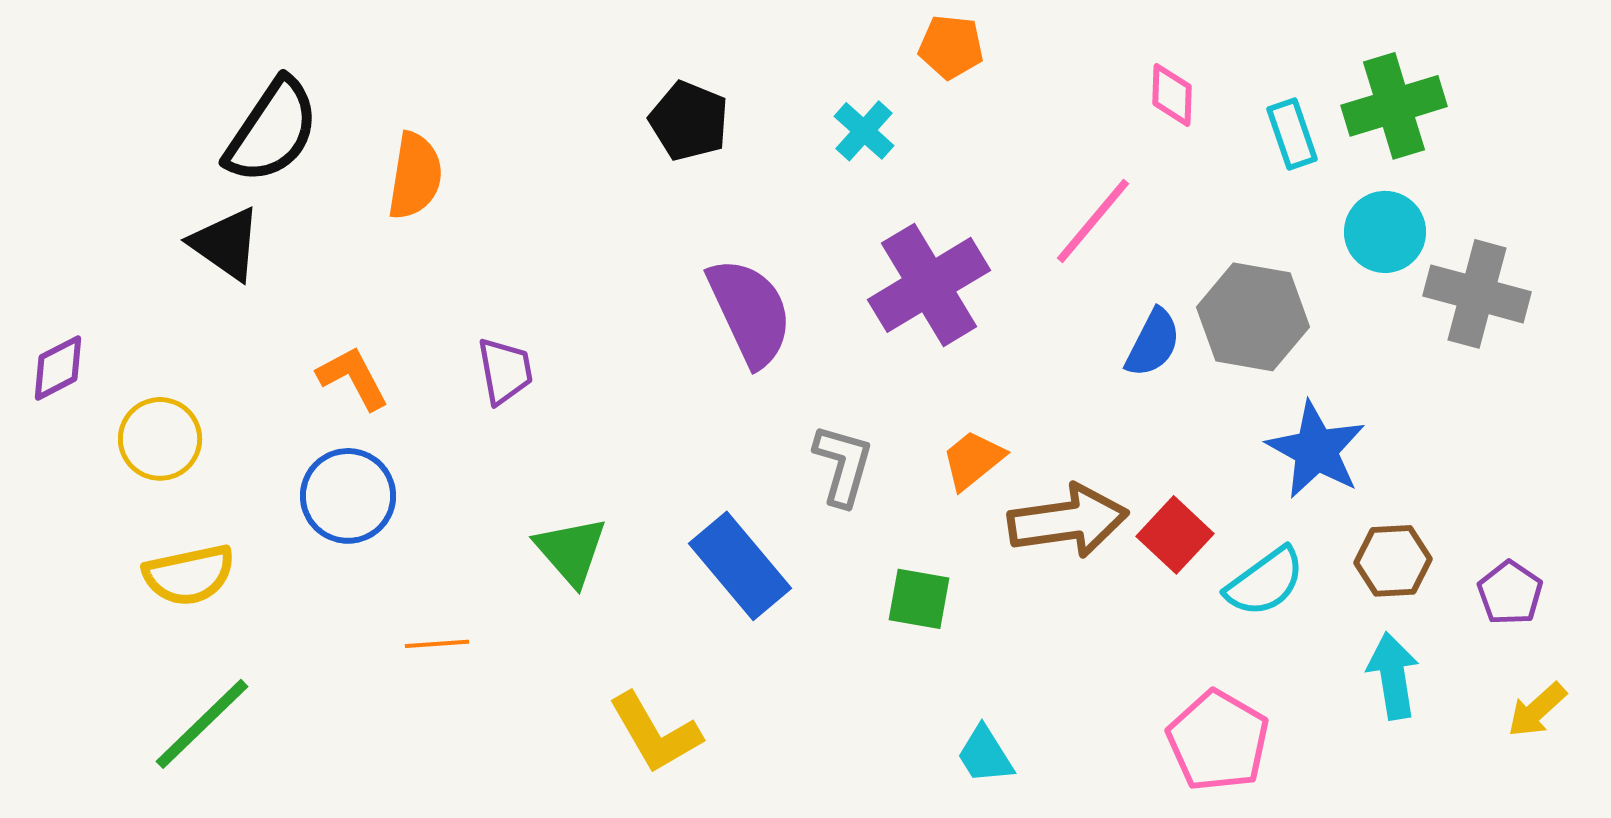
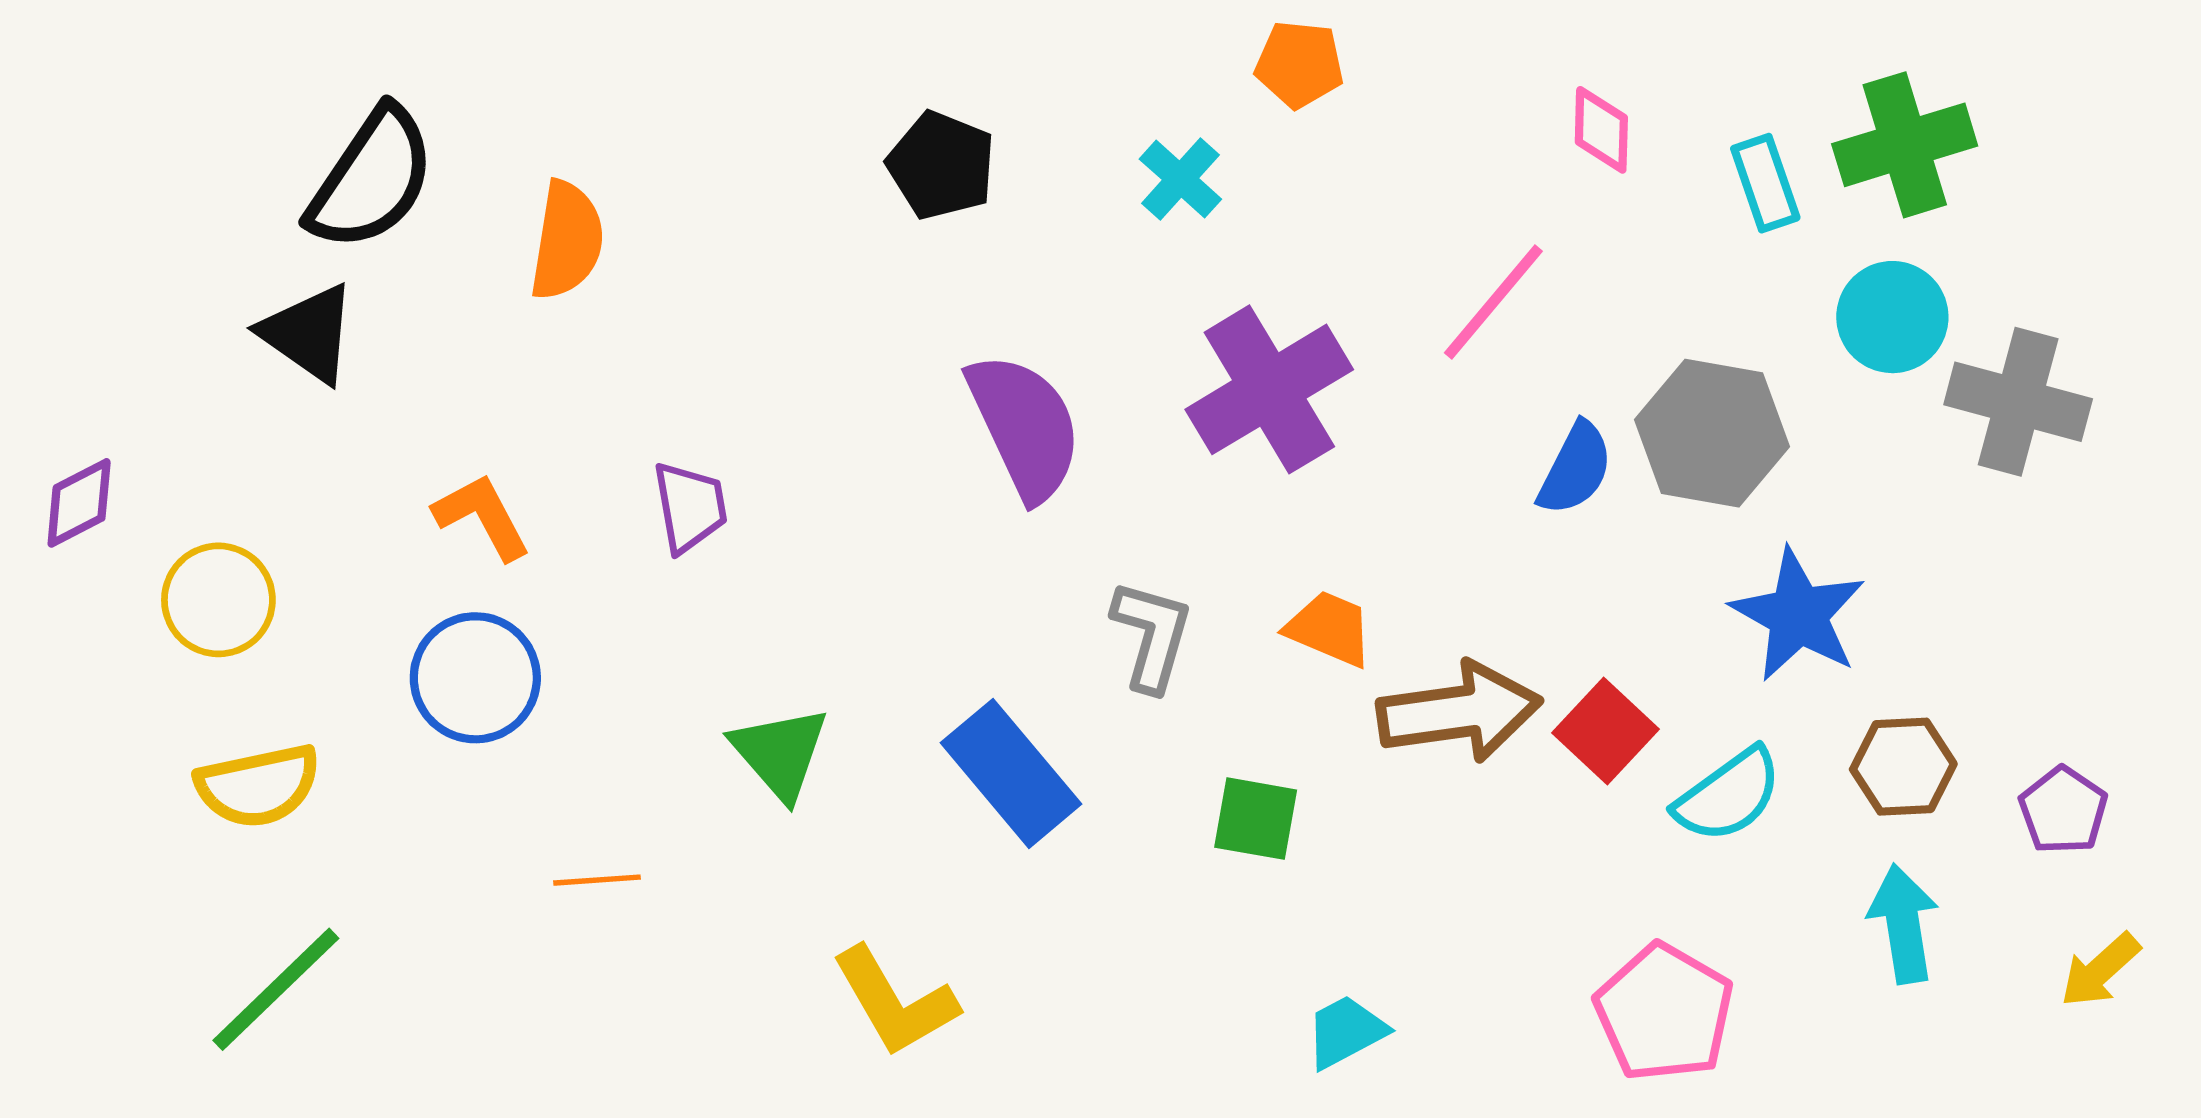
orange trapezoid: (973, 460) -> (1329, 629), turned 62
cyan trapezoid: (985, 755) -> (1346, 1032), turned 94

